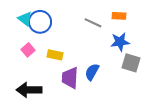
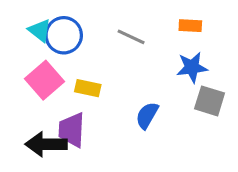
gray line: (93, 23) -> (131, 37), moved
pink square: (28, 50) -> (44, 80), size x1.6
purple trapezoid: (70, 78) -> (72, 130), moved

